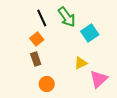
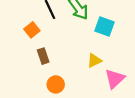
cyan square: (90, 33) -> (105, 27), turned -36
orange square: (37, 39) -> (32, 30), moved

